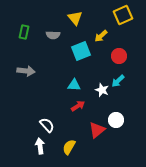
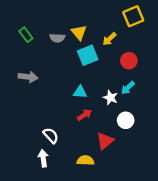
yellow triangle: (75, 18) -> (79, 32), moved
green rectangle: (24, 32) -> (26, 35), turned -48
white circle: (116, 120) -> (126, 120), moved
yellow semicircle: (69, 147) -> (86, 160), moved, turned 63

